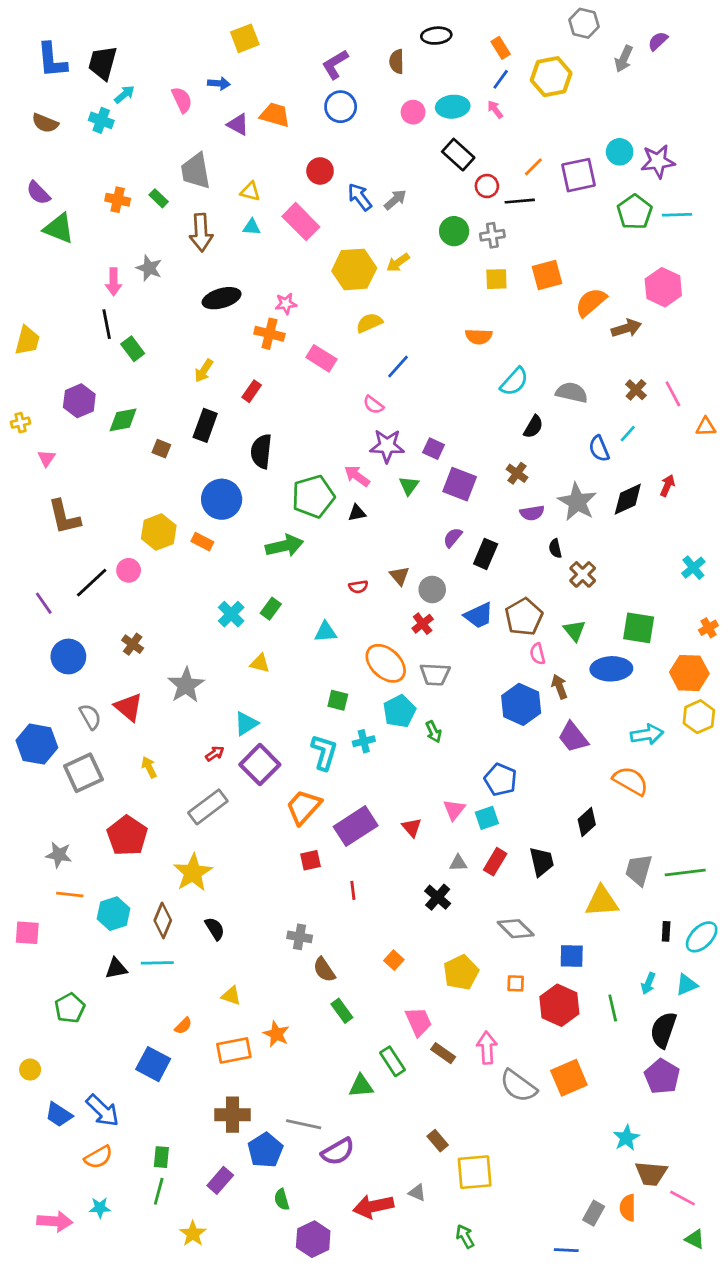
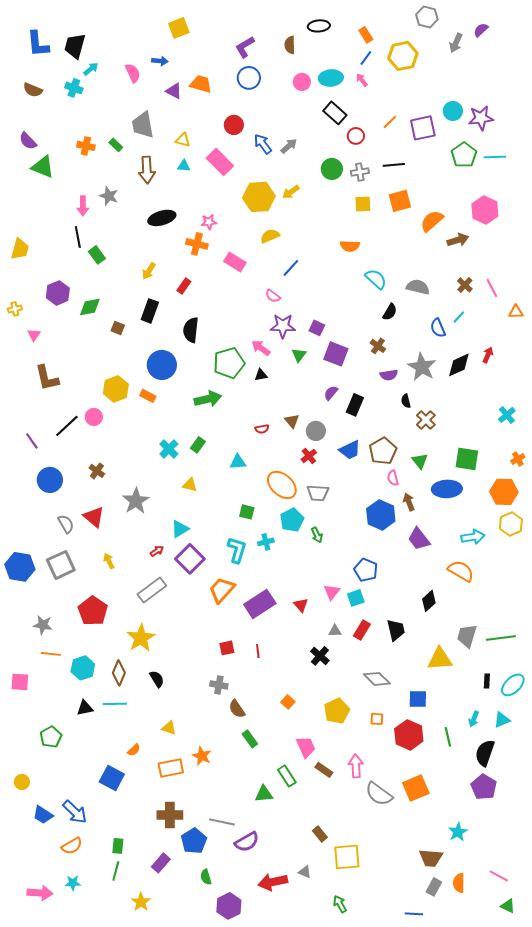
black line: (520, 201) -> (394, 165), moved
cyan semicircle: (514, 382) -> (376, 279), turned -90
blue hexagon: (37, 744) -> (20, 567), moved
red square: (310, 860) -> (227, 648), moved
brown trapezoid: (651, 1173) -> (431, 858), moved

